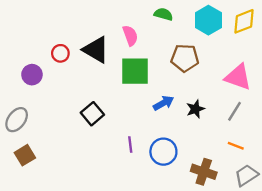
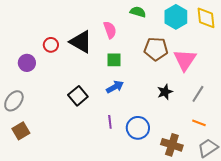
yellow diamond: (244, 21) -> (206, 18), turned -75
green square: (135, 71) -> (114, 60), size x0.6
pink triangle: (238, 77) -> (185, 60), moved, turned 45
blue arrow: (163, 103) -> (115, 87), moved

